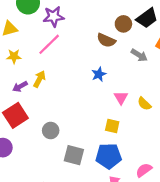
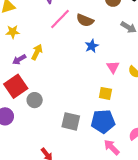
brown semicircle: (106, 40) -> (85, 20), moved
pink line: (49, 44) -> (60, 19), moved
gray circle: (51, 131) -> (35, 100), moved

